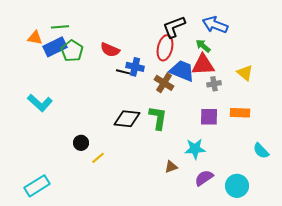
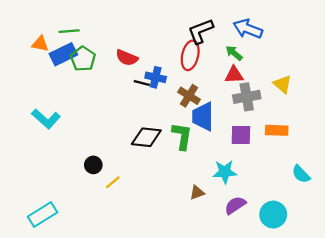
red triangle: (203, 65) -> (234, 75), size x0.7
blue trapezoid: (182, 71) -> (203, 116), moved, turned -112
gray cross: (214, 84) -> (247, 97), size x1.6

